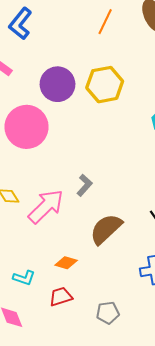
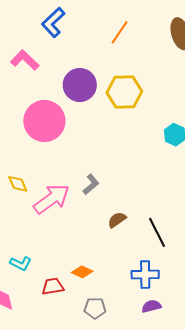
orange line: (105, 22) -> (120, 32), moved
brown semicircle: (106, 229) -> (117, 220), moved, size x0.6
orange diamond: (66, 263) -> (82, 272), moved

